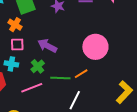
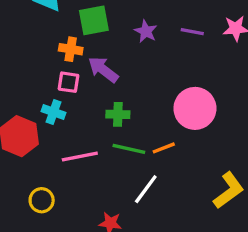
orange cross: (15, 25) -> (71, 49), turned -32
purple arrow: (47, 46) -> (103, 70), moved
green cross: (38, 66) -> (118, 114), moved, turned 32

